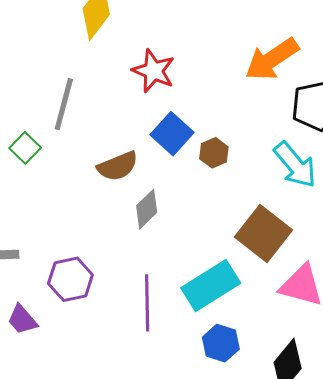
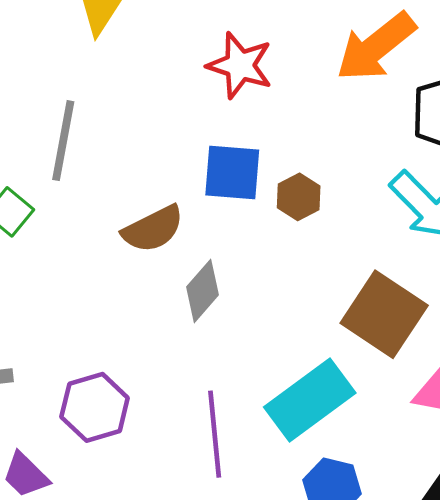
red star: (154, 71) -> (240, 65), moved
blue square: (172, 134) -> (232, 173), turned -33

